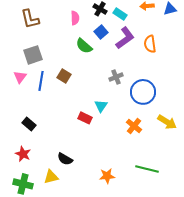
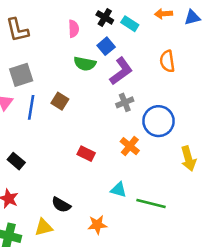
purple L-shape: (125, 38) -> (121, 71), moved
green semicircle: (84, 46) -> (85, 64), turned -30
cyan triangle: (101, 106) -> (119, 190), moved, turned -48
yellow arrow: (167, 122) -> (188, 159), turned 42
orange cross: (134, 126) -> (130, 146), moved
green line: (147, 169) -> (151, 204), moved
orange star: (107, 176) -> (97, 225), moved

